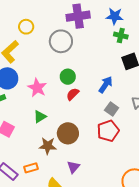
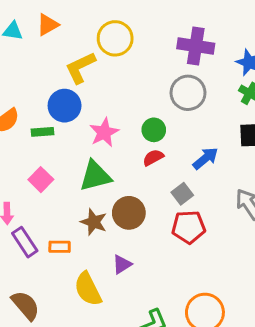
yellow circle: (26, 27) -> (115, 38), size x1.5
gray circle: (61, 41) -> (188, 93), moved
gray square: (112, 109) -> (182, 194), moved
green triangle: (40, 117) -> (95, 176), size x1.6

